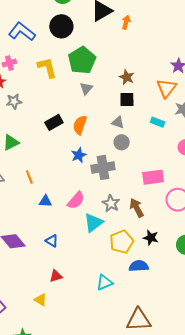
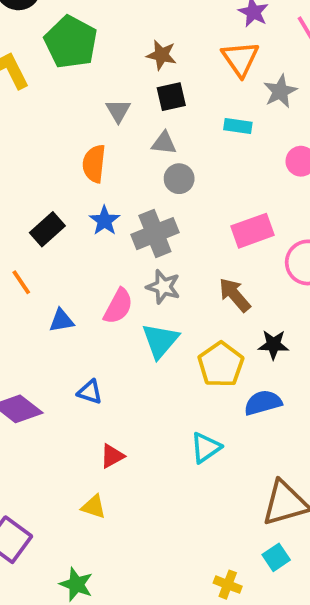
gray triangle: (86, 88) -> (118, 111), moved
black rectangle: (54, 122) -> (47, 229), moved
gray star: (111, 203) -> (163, 287), moved

